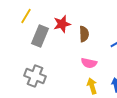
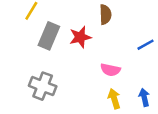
red star: (62, 24) -> (80, 37), moved
brown semicircle: (84, 34) -> (105, 15), moved

